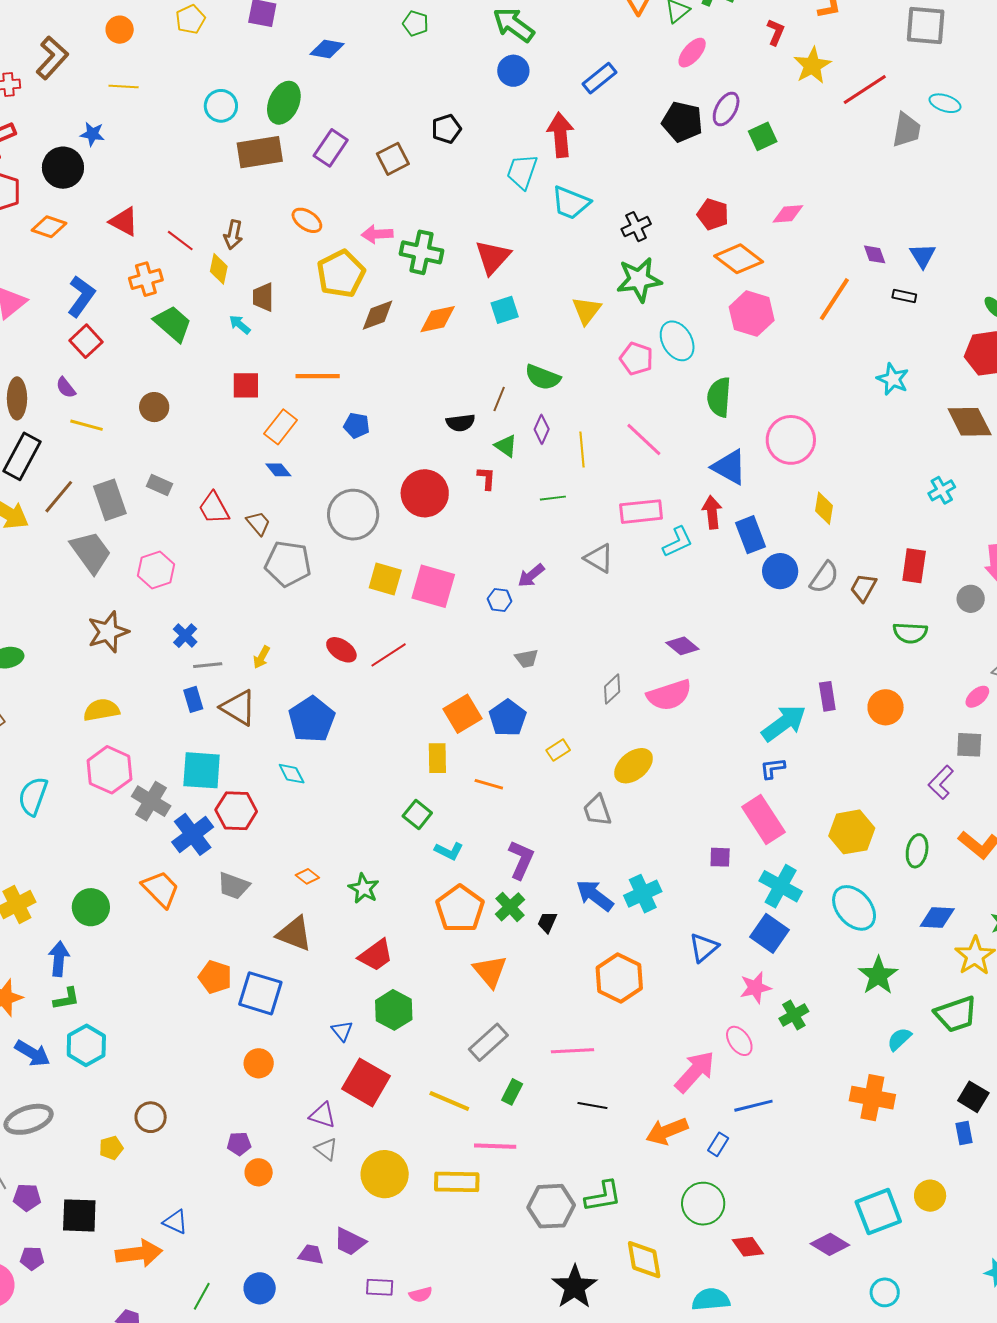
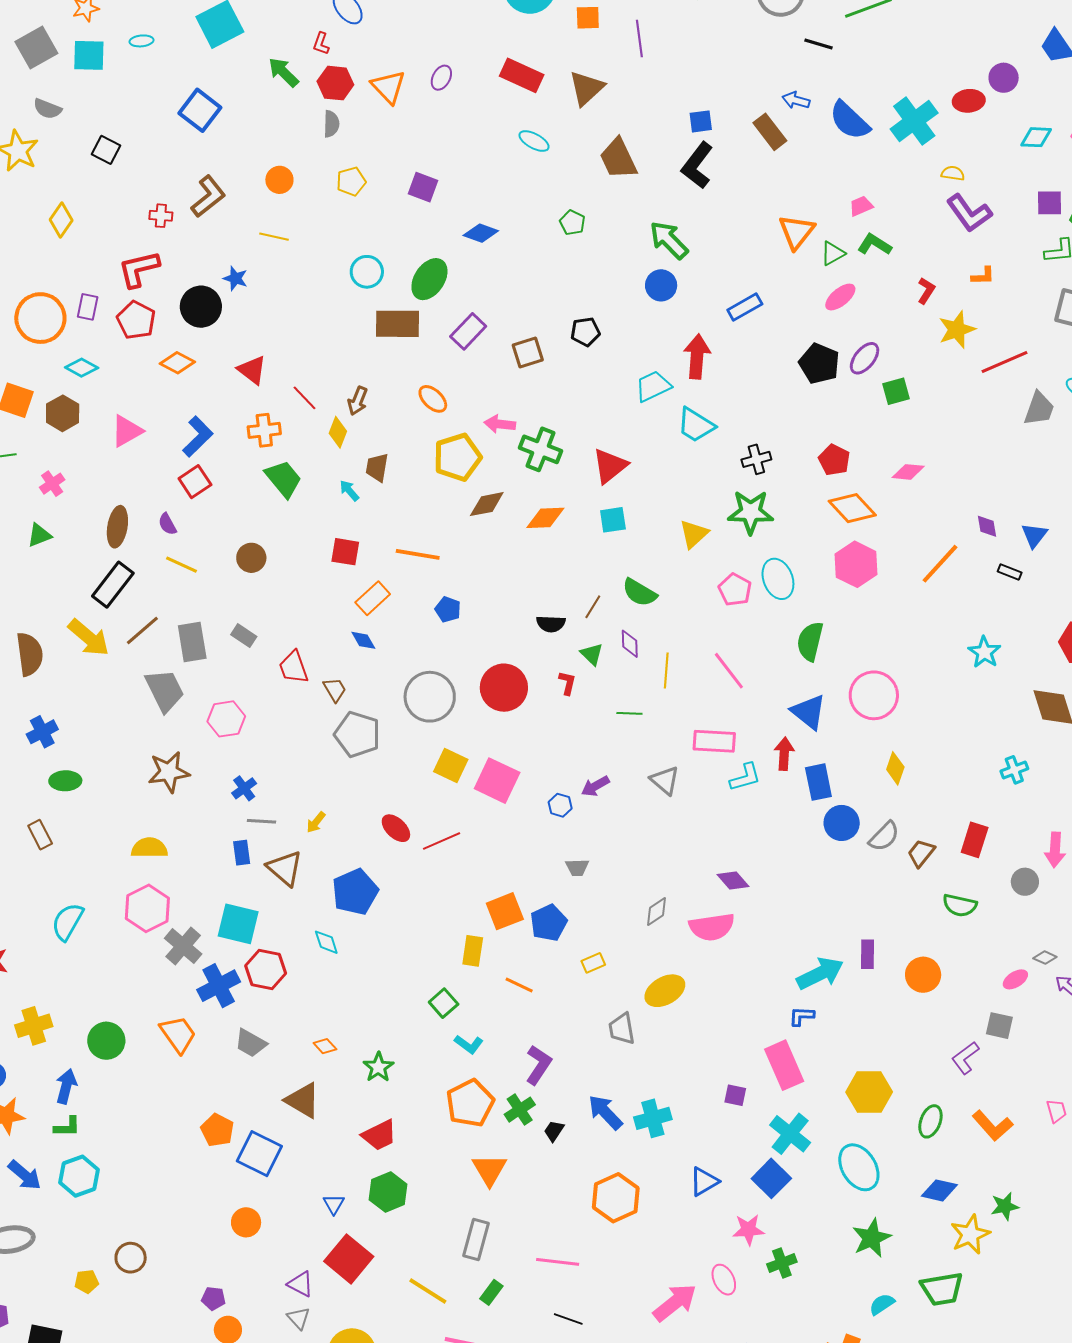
cyan trapezoid: (522, 172) -> (653, 386), turned 36
purple diamond: (542, 429) -> (630, 644), turned -36
gray rectangle: (488, 1042) -> (476, 1240), turned -42

